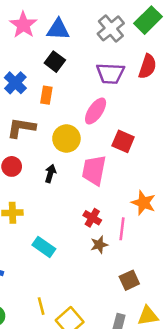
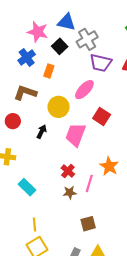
pink star: (23, 25) -> (38, 32), moved, turned -30
gray cross: (111, 28) -> (87, 39), moved
yellow line: (41, 306) -> (34, 225), moved

